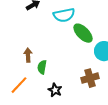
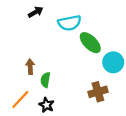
black star: (55, 90) -> (47, 105), moved

